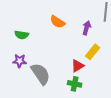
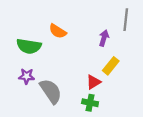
orange semicircle: (58, 22) -> (58, 31), moved
green semicircle: (22, 35) -> (29, 46), size x1.5

